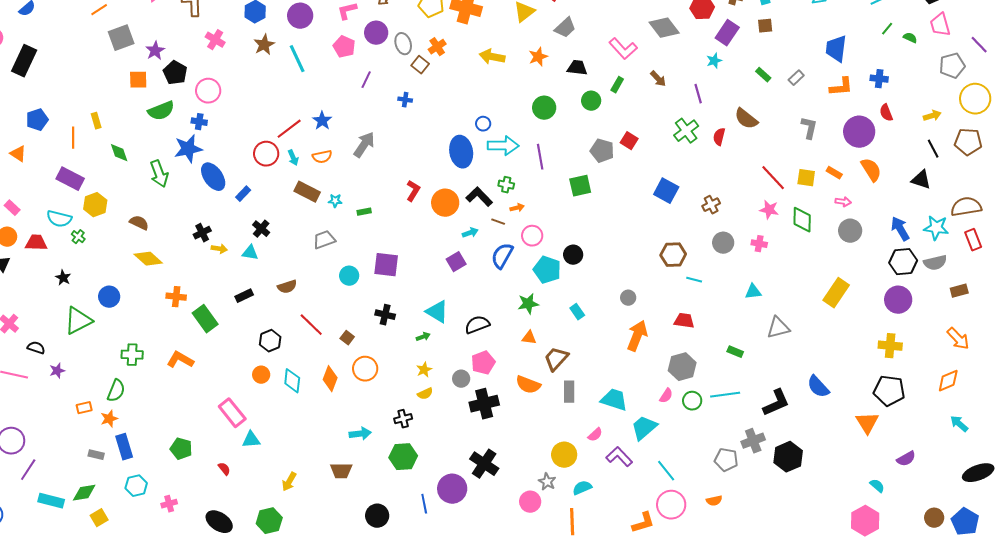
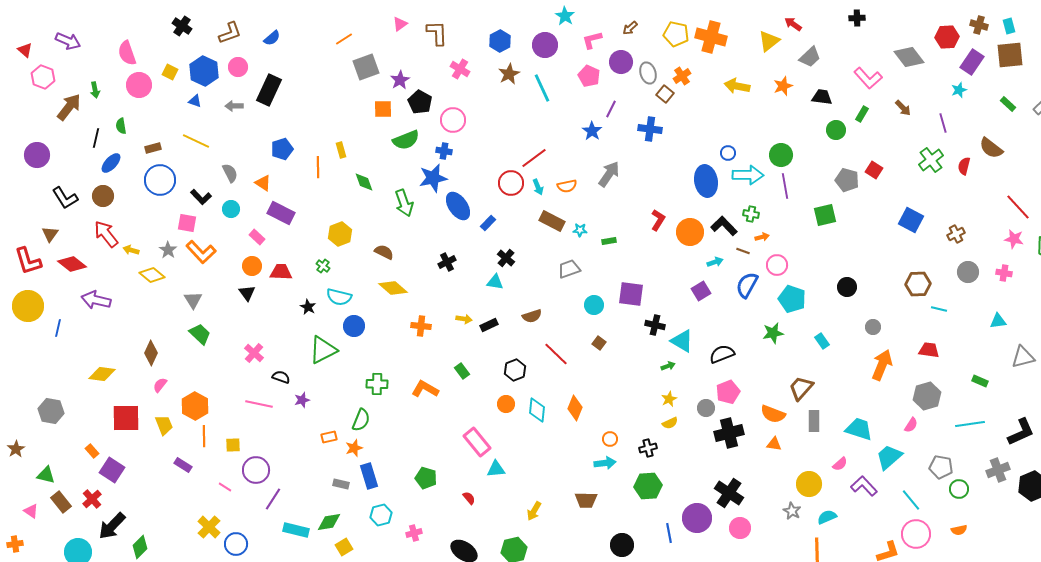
brown square: (765, 26) -> (1010, 55), size x1.8
blue cross: (405, 100) -> (650, 129), size x1.6
green circle: (544, 108) -> (781, 155), moved
blue star: (322, 121) -> (592, 131), moved
purple rectangle: (70, 179) -> (281, 213), moved
cyan semicircle: (59, 219) -> (339, 297), moved
yellow arrow: (219, 249) -> (464, 319), moved
black circle: (573, 255) -> (847, 287), moved
black cross: (385, 315) -> (655, 325), moved
green rectangle: (205, 319) -> (462, 371), moved, size x0.6
brown square: (347, 338) -> (599, 343), moved
orange triangle: (529, 338) -> (774, 444), moved
orange circle: (365, 369) -> (610, 439), moved, size x0.6
green circle: (692, 401) -> (959, 489), moved
gray pentagon: (726, 460) -> (941, 467), moved
pink circle: (530, 502) -> (740, 528), moved

